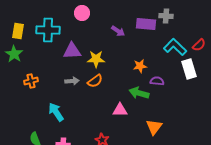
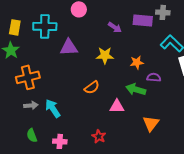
yellow star: (96, 59) -> (105, 55), moved
orange cross: (31, 81) -> (28, 77), size x1.6
gray arrow: (72, 81) -> (31, 105), moved
orange semicircle: (95, 81) -> (92, 87), moved

